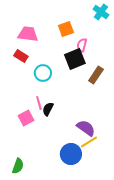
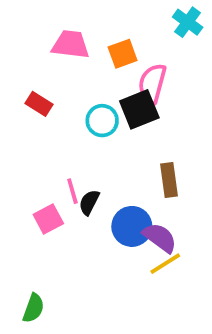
pink trapezoid: (28, 34) -> (71, 44), moved
pink semicircle: (82, 45) -> (152, 83), size x1.5
cyan circle: (43, 73) -> (102, 121), moved
brown rectangle: (96, 75) -> (169, 180), moved, turned -42
blue circle: (71, 154) -> (132, 226), moved

